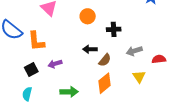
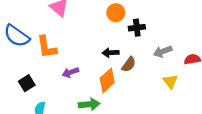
orange circle: (88, 16) -> (116, 13), moved
black square: (31, 70) -> (27, 83), moved
orange diamond: (105, 83) -> (107, 80), moved

